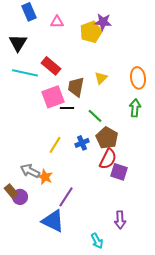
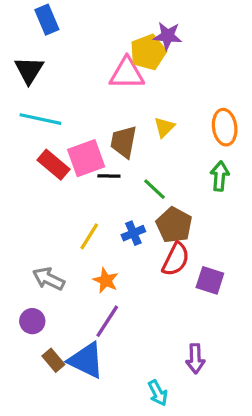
pink triangle: (57, 22) -> (127, 73), moved, size x1.6
red rectangle: (51, 66) -> (53, 165), moved
purple square: (119, 172) -> (210, 280), moved
orange star: (45, 177) -> (106, 280), moved
brown rectangle: (11, 191) -> (53, 360), moved

